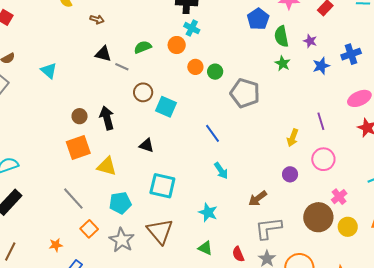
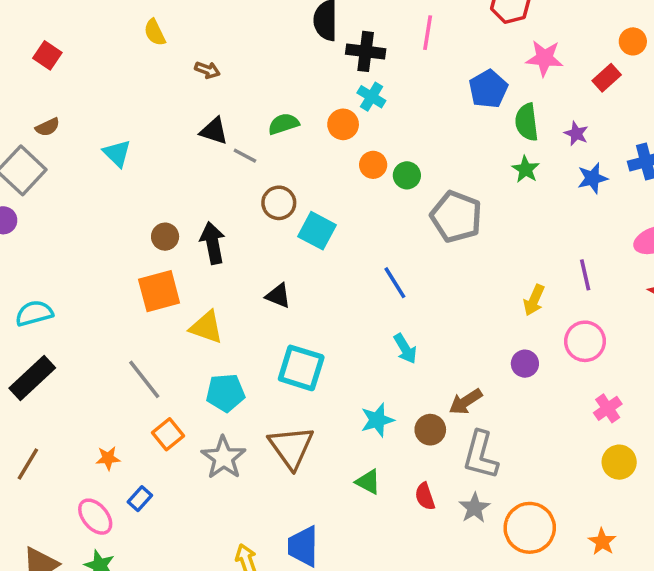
cyan star: (208, 212) -> (377, 420), turned 30
brown circle: (318, 217) -> (430, 430), moved, size x0.6
gray L-shape: (268, 228) -> (481, 455), turned -72

